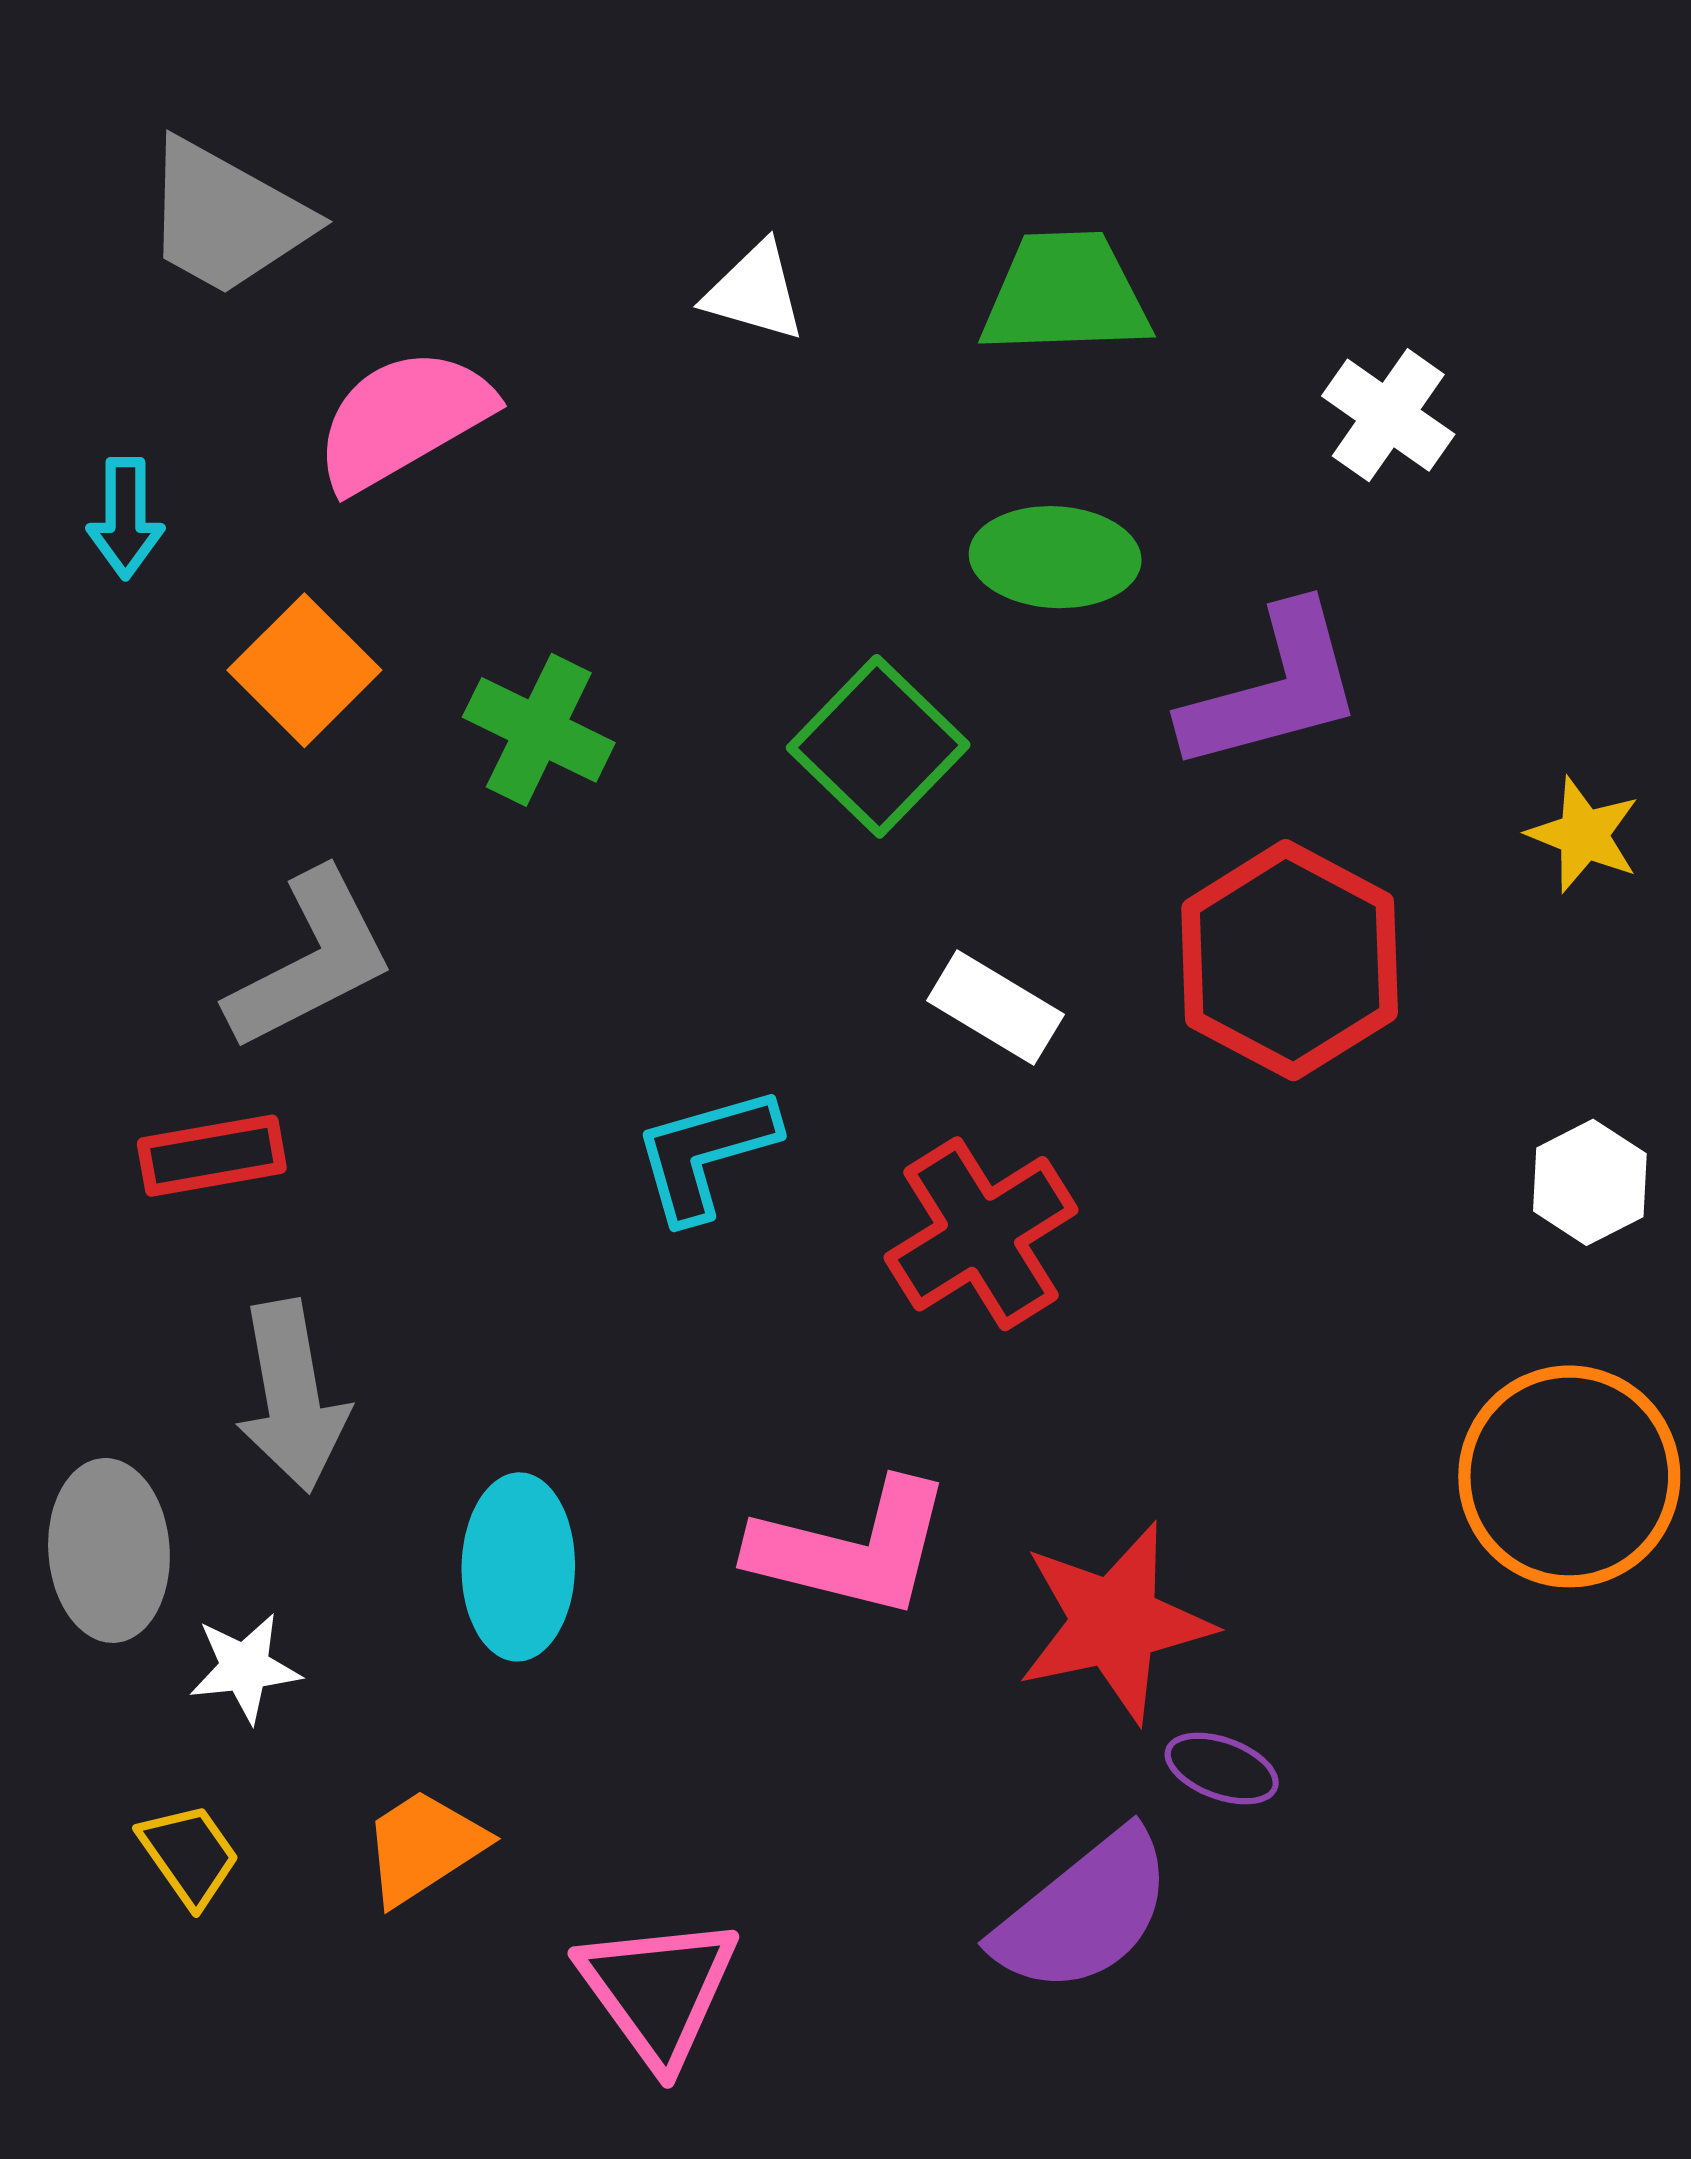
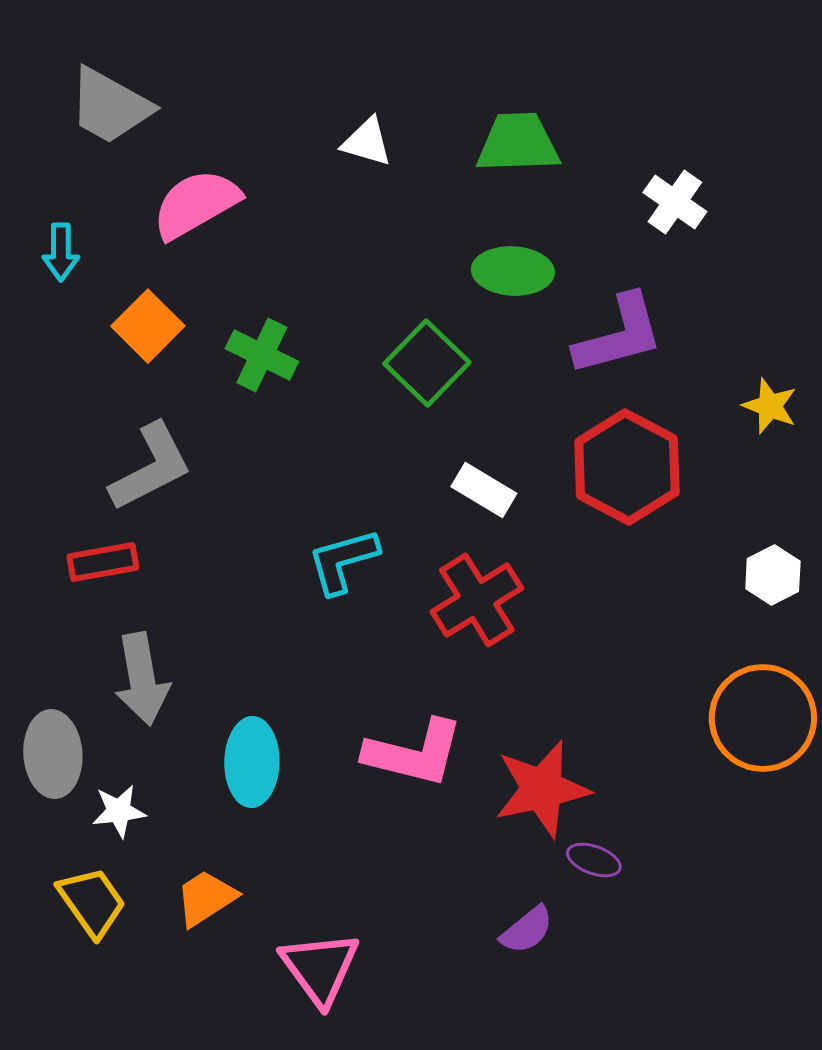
yellow trapezoid: (189, 1855) -> (92, 902), size x1.4
purple semicircle: (1084, 1912) -> (527, 930), size x0.6

